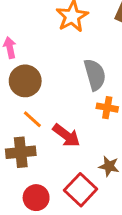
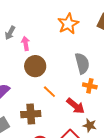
orange line: (32, 119) -> (49, 92), moved
red arrow: (66, 135) -> (76, 106), moved

